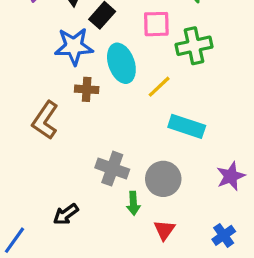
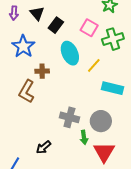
pink square: (156, 24) -> (89, 28), turned 36
blue star: (74, 46) -> (23, 46), moved, turned -30
brown cross: (87, 89) -> (42, 71), moved
red triangle: (164, 230) -> (104, 152), size x1.6

